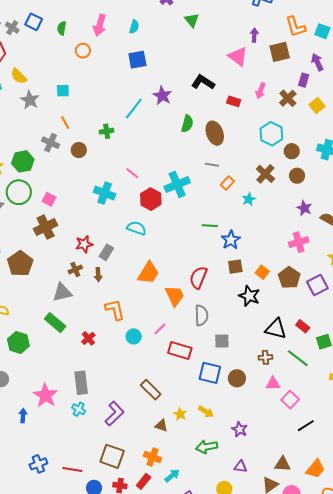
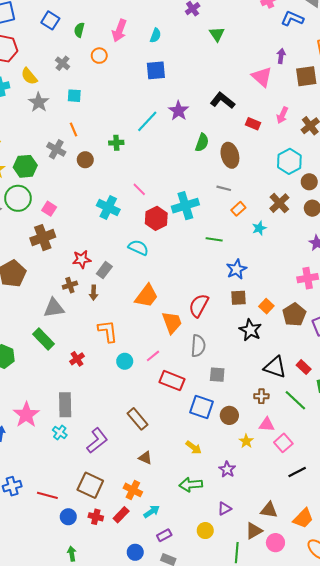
gray cross: (12, 28) -> (63, 63), moved
green line: (210, 226) -> (214, 239), moved
yellow star: (180, 414) -> (246, 441), moved
purple triangle: (240, 467) -> (224, 509), turned -40

